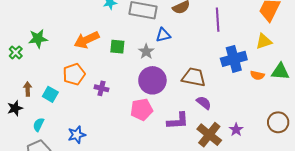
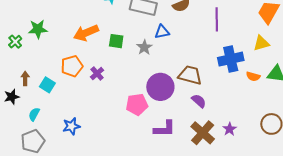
purple circle: (152, 80) -> (160, 87), moved
purple cross: (101, 88) -> (97, 74), moved, turned 32
purple L-shape: (178, 121) -> (165, 129), moved

